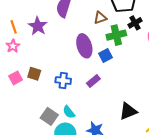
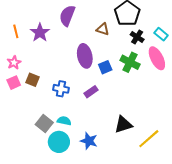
brown triangle: (100, 18) -> (103, 29), turned 32
black cross: (135, 23) -> (137, 37), turned -32
green cross: (116, 35) -> (130, 62), moved, turned 36
pink star: (13, 46) -> (14, 63), moved
cyan semicircle: (69, 112) -> (64, 121), turned 136

